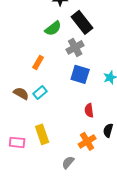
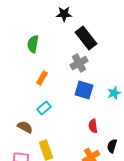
green semicircle: (53, 28) -> (33, 44), moved, turned 138
brown semicircle: (21, 93) -> (25, 127), moved

